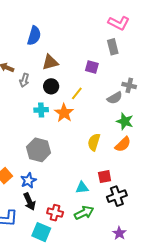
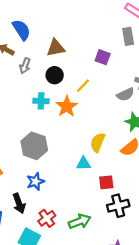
blue semicircle: (34, 36) -> (21, 30), moved, turned -54
blue star: (28, 181) -> (35, 181), moved
cyan triangle: (82, 188) -> (83, 164), moved
red cross: (55, 213) -> (47, 218), turned 35

